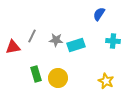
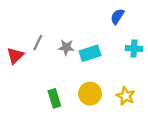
red triangle: (13, 47) -> (15, 56), turned -35
green rectangle: (36, 74) -> (54, 98), moved
yellow circle: (58, 78) -> (90, 94), moved

